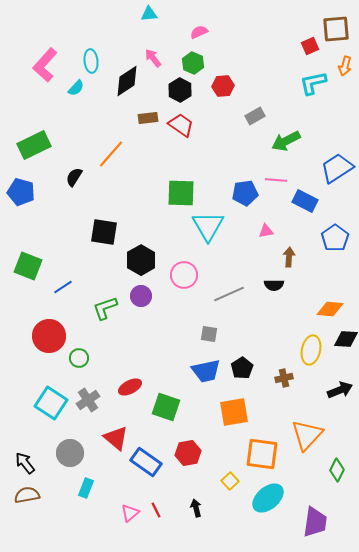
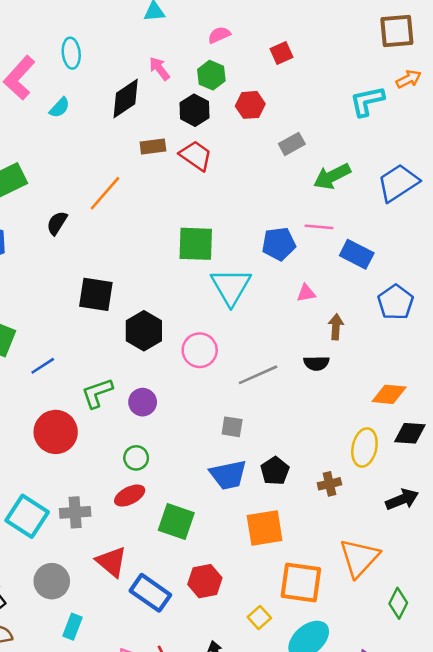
red square: (310, 46) -> (281, 53), moved
cyan ellipse: (91, 61) -> (71, 53), moved
orange arrow: (345, 66) -> (409, 79), turned -132
blue trapezoid: (337, 168) -> (398, 183), moved
purple circle: (141, 296) -> (143, 402), moved
red circle: (49, 336) -> (56, 432), moved
green circle: (79, 358) -> (136, 458), moved
gray cross: (88, 400) -> (75, 512), turned 30

